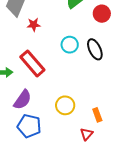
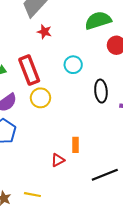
black ellipse: (95, 49) -> (101, 91), moved
yellow circle: (65, 105) -> (40, 98), moved

